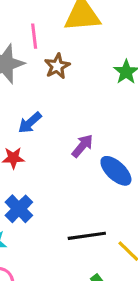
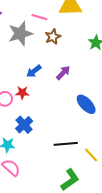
pink line: (34, 36) -> (39, 17), turned -70
purple arrow: (82, 146) -> (63, 73), moved

